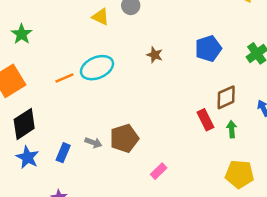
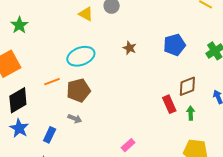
orange line: (64, 78) -> (52, 82), moved
brown pentagon: (124, 138) -> (78, 90), moved
blue rectangle: (63, 153) -> (50, 135), moved

